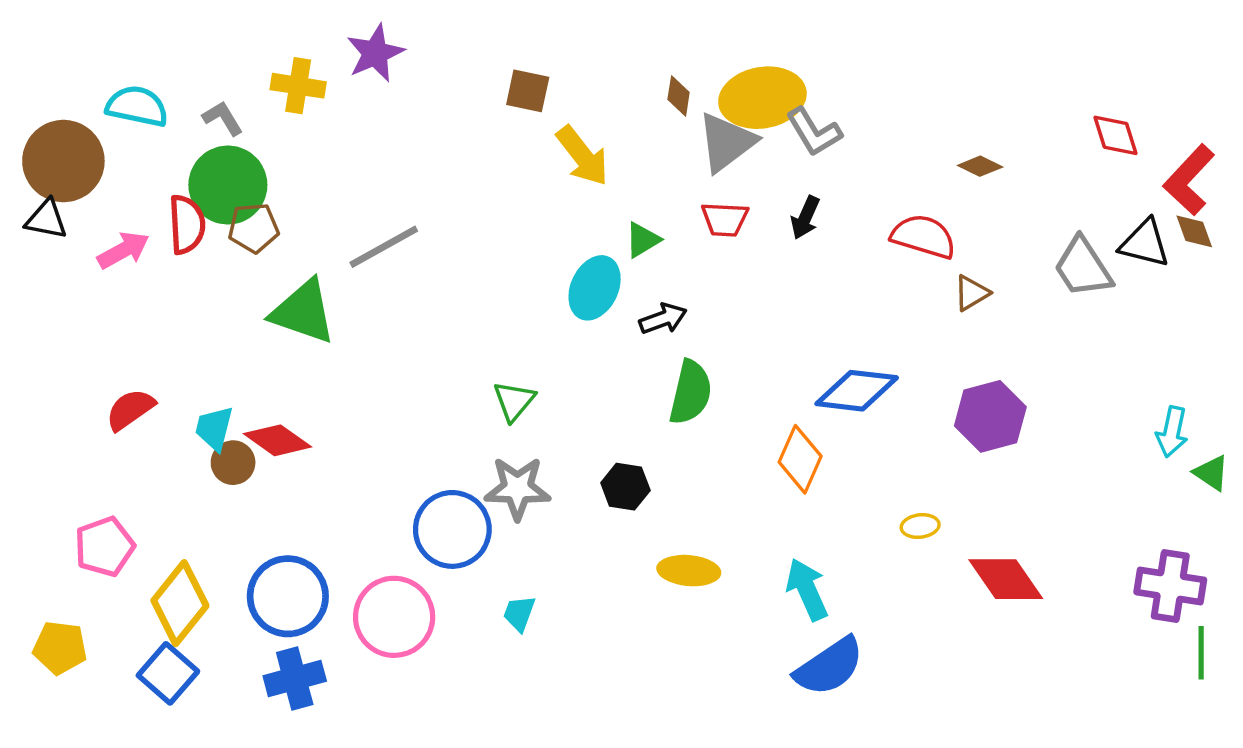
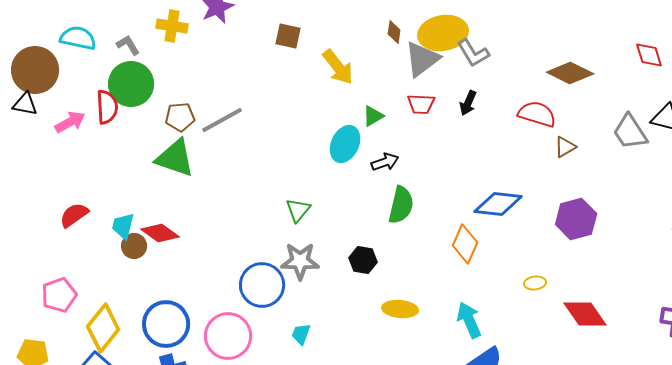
brown square: (528, 91) -> (288, 36), moved
brown diamond: (980, 166) -> (570, 73), size x1.8
brown pentagon: (254, 228) -> (180, 117), moved

